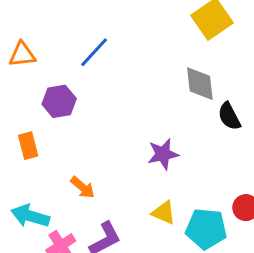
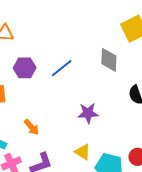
blue line: (94, 52) -> (62, 68), moved
gray diamond: (200, 84) -> (109, 60), moved

